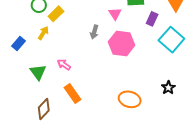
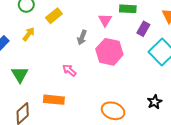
yellow rectangle: (56, 14) -> (54, 16), moved
pink arrow: (64, 65) -> (69, 70), moved
orange rectangle: (72, 93) -> (54, 100), turned -54

